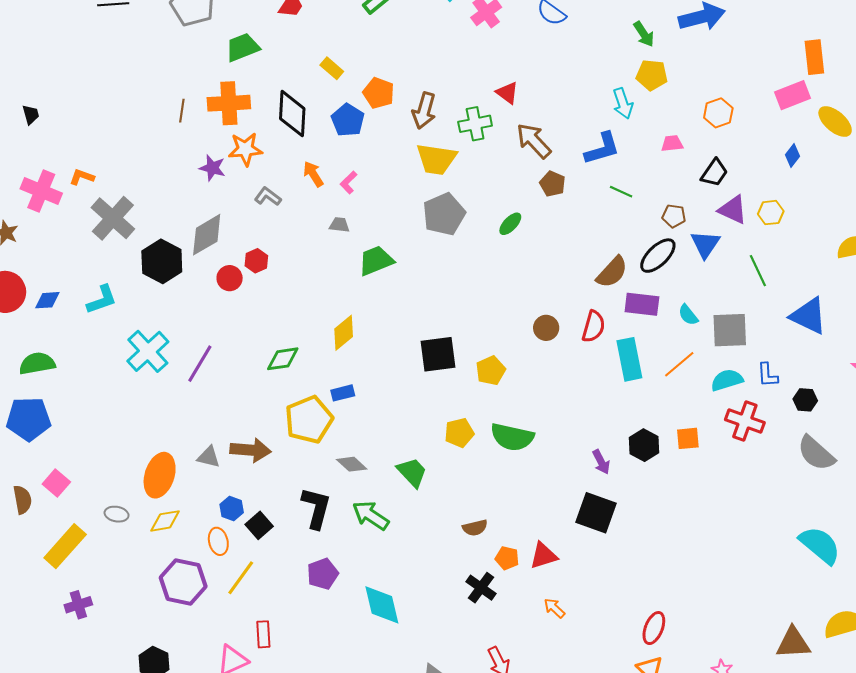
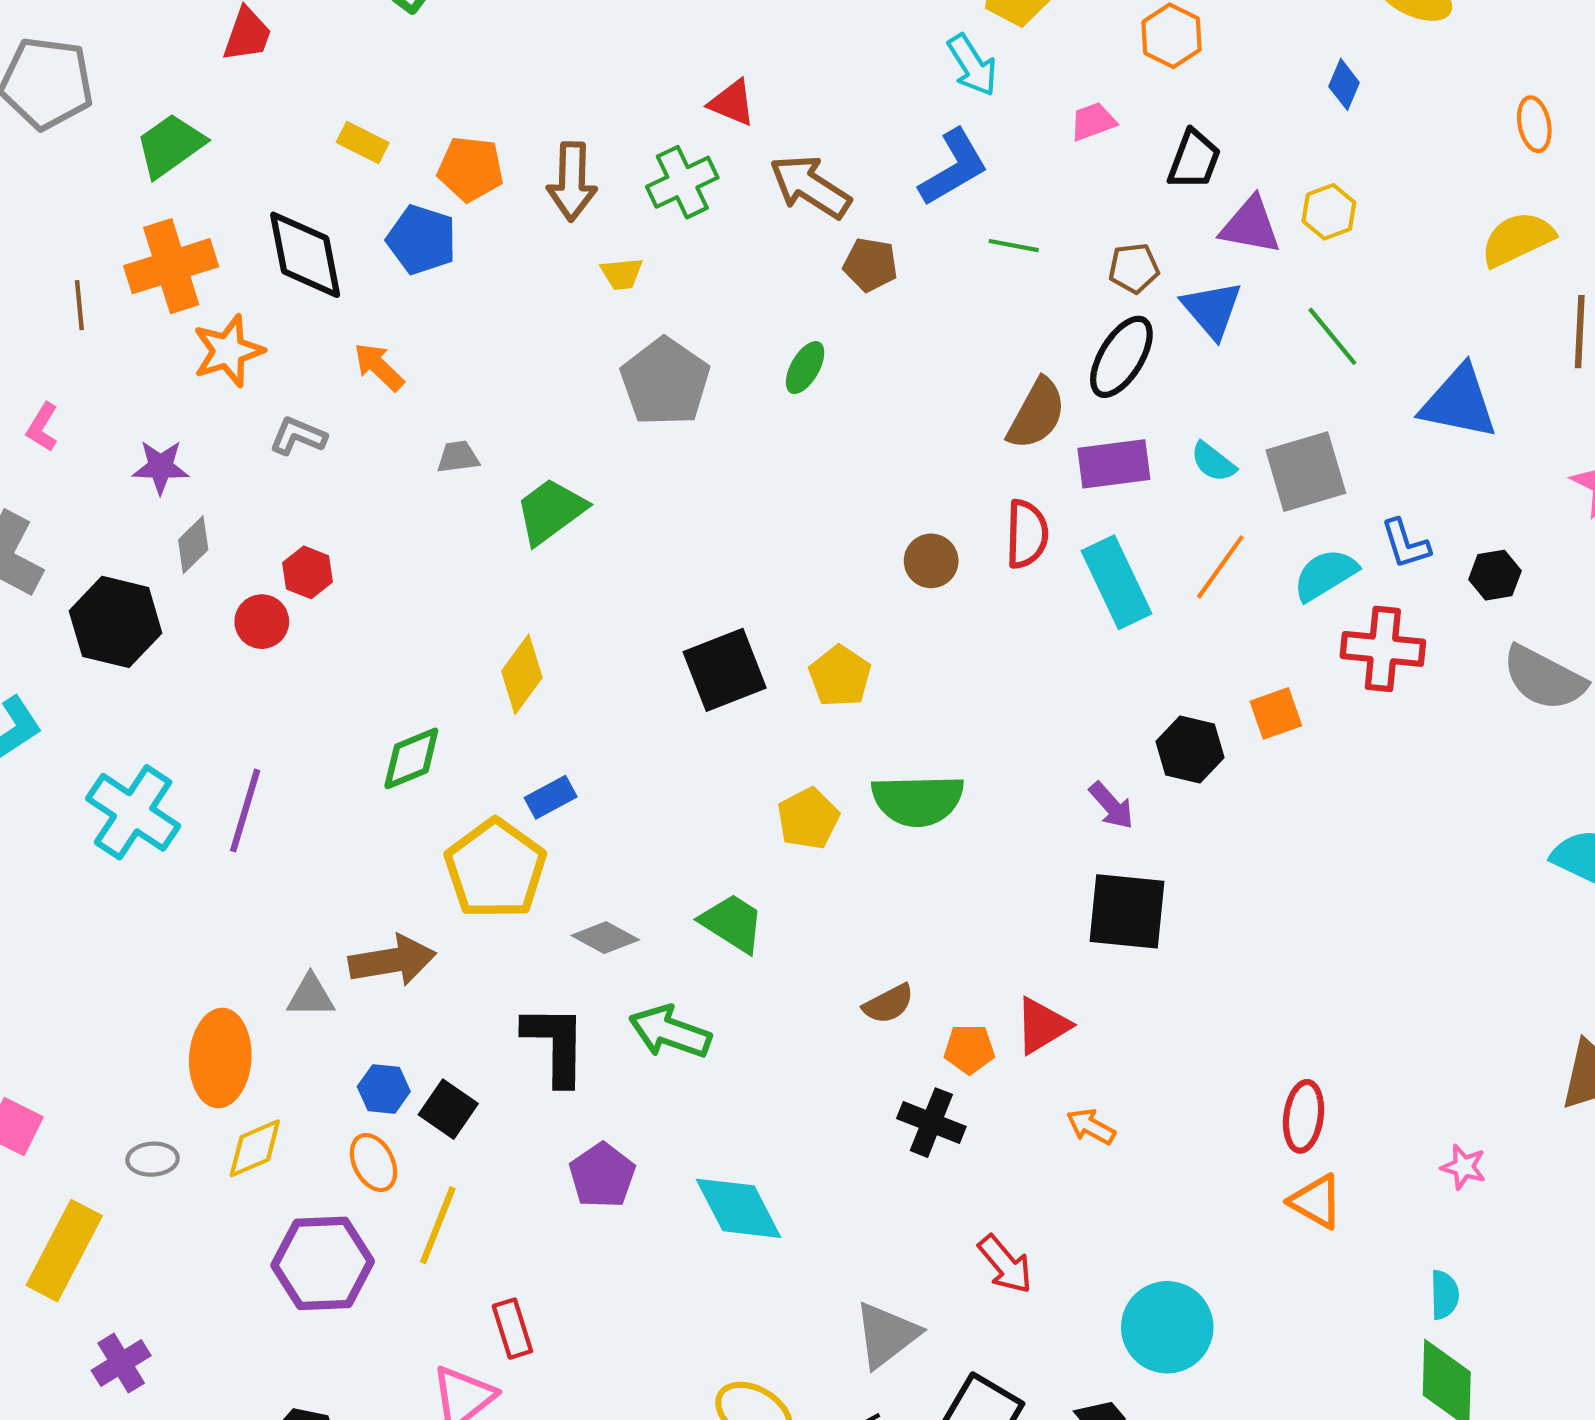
yellow trapezoid: (436, 159) -> (622, 274), size x0.5
purple star: (212, 168) -> (161, 467), moved
pink L-shape: (349, 183) -> (42, 427), moved
gray diamond: (207, 235) -> (193, 545), size x0.6

